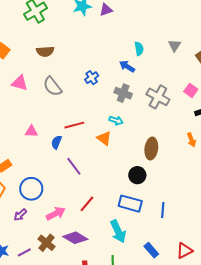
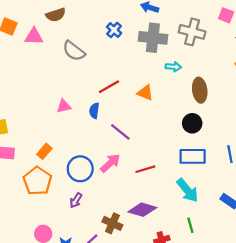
pink triangle: (20, 83) -> (34, 36), moved
gray cross: (123, 93) -> (153, 38), size x1.4
cyan arrow: (116, 121) -> (173, 67), moved
red line: (87, 204) -> (145, 169), turned 48
pink arrow: (56, 214) -> (110, 163), moved

